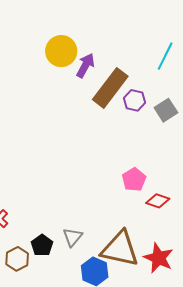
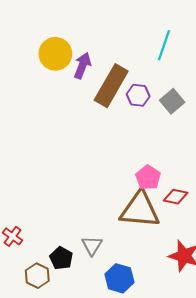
brown triangle: (120, 249) -> (140, 210), moved

